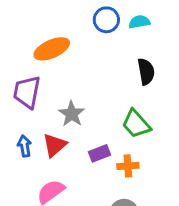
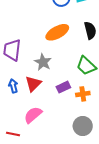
orange ellipse: (52, 49) -> (57, 32), moved

